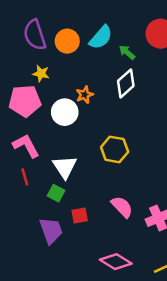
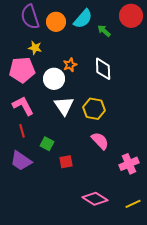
white diamond: (126, 83) -> (103, 69), moved, turned -50
white triangle: (65, 167) -> (64, 106), moved
pink semicircle: (122, 207) -> (100, 141), moved
purple trapezoid: (51, 230) -> (21, 161), moved, turned 145

